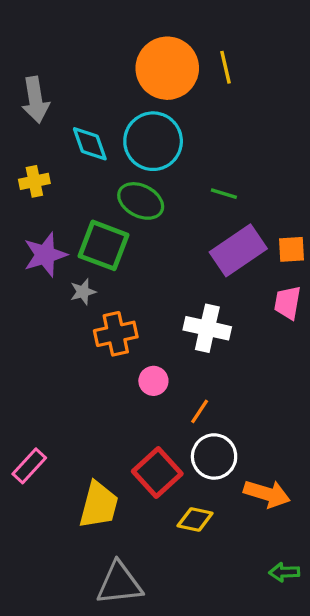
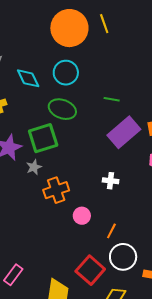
cyan circle: (153, 141) -> (66, 73), size x0.7
green square: (104, 245) -> (43, 138), turned -32
white cross: (207, 328) -> (111, 181), size x0.6

